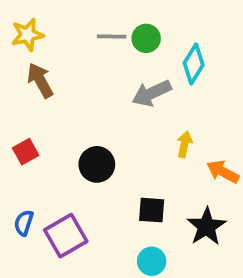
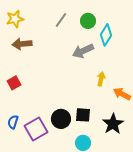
gray line: (111, 37) -> (61, 20), turned -56
green circle: (146, 38) -> (88, 21), moved
brown arrow: (40, 80) -> (22, 44), turned -66
black circle: (97, 164) -> (61, 119), moved

